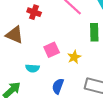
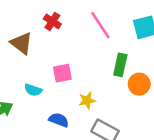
yellow star: (74, 57) -> (87, 100), moved
blue semicircle: (58, 86) -> (59, 120), turned 77

